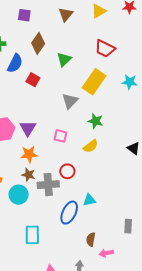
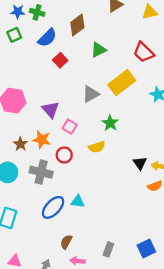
purple triangle: (28, 128) -> (51, 110), moved, turned -30
orange star: (29, 154) -> (42, 140), moved
red circle: (67, 171) -> (64, 155), moved
brown star: (28, 175) -> (20, 144), moved
gray rectangle: (128, 226) -> (108, 249), moved

